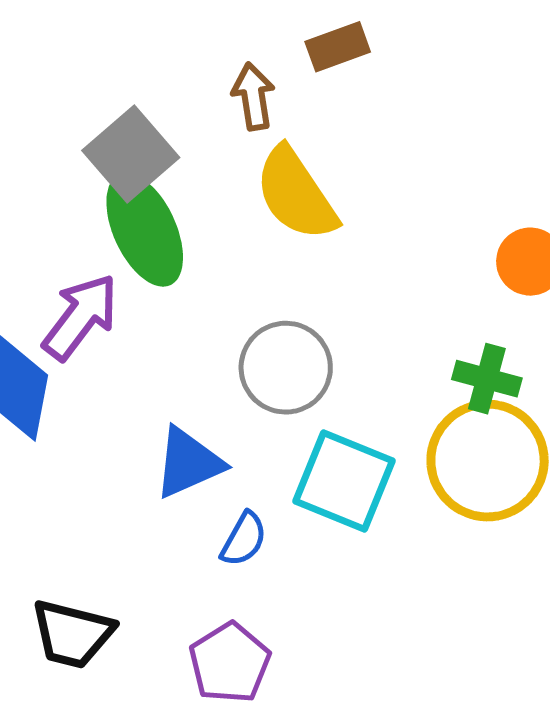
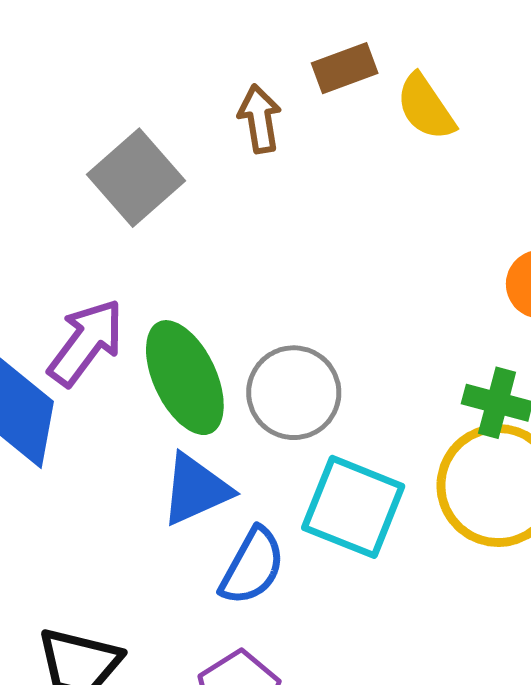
yellow semicircle: (296, 194) -> (426, 107), moved, size x0.7
green ellipse: (145, 230) -> (185, 378), moved
blue semicircle: (244, 539) -> (252, 566), size x1.4

